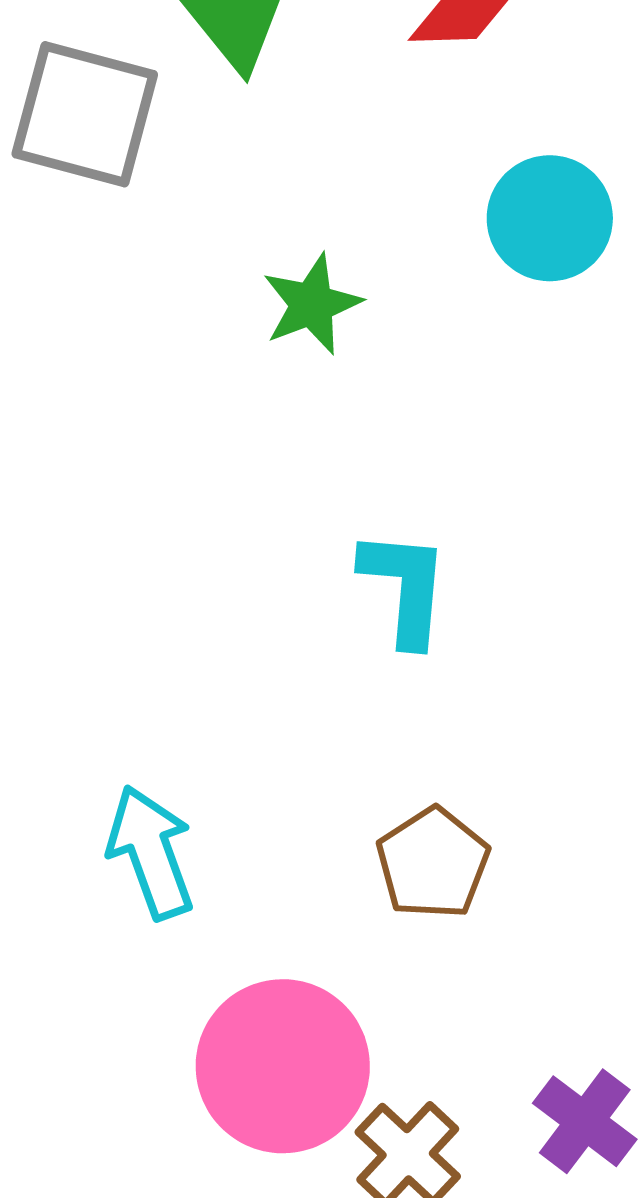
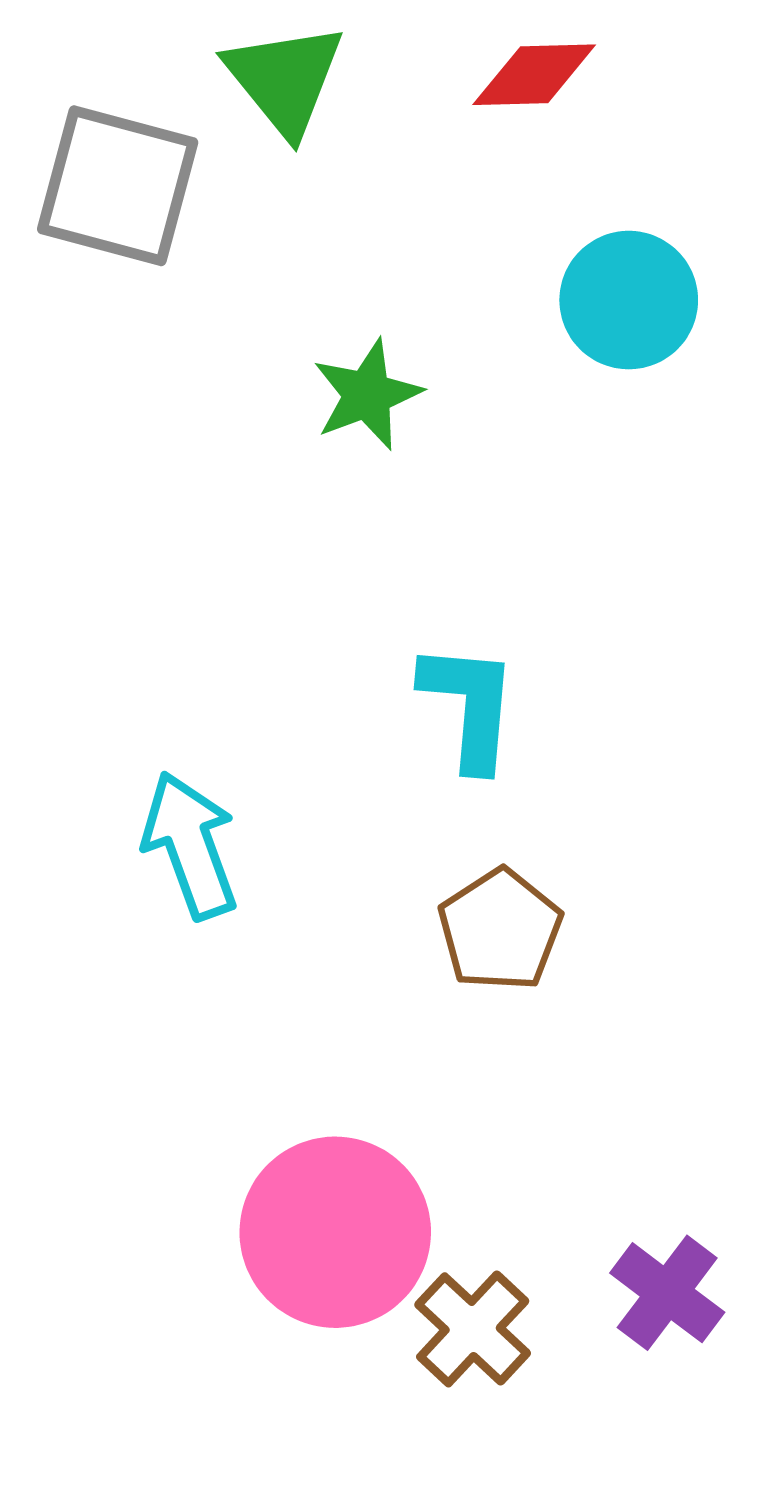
cyan arrow: (151, 852) -> (190, 845), moved
brown pentagon: (433, 863) -> (500, 930), moved

